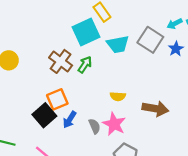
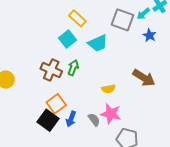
cyan square: (86, 32) -> (68, 39), size x0.7
gray square: (150, 40) -> (123, 20), moved
brown arrow: (155, 109) -> (144, 78), moved, turned 35

